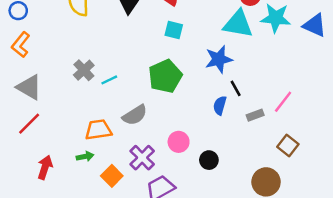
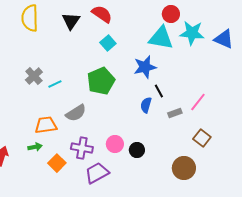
cyan square: (174, 30) -> (108, 43), turned 35
pink circle: (179, 142) -> (115, 144), moved
purple cross: (142, 158) -> (82, 148), turned -35

